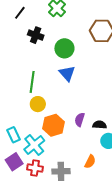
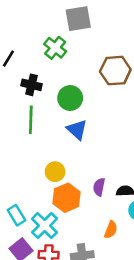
green line: (32, 82) -> (31, 120), moved
yellow circle: (38, 104) -> (55, 172), moved
orange semicircle: (90, 162) -> (111, 230), moved

